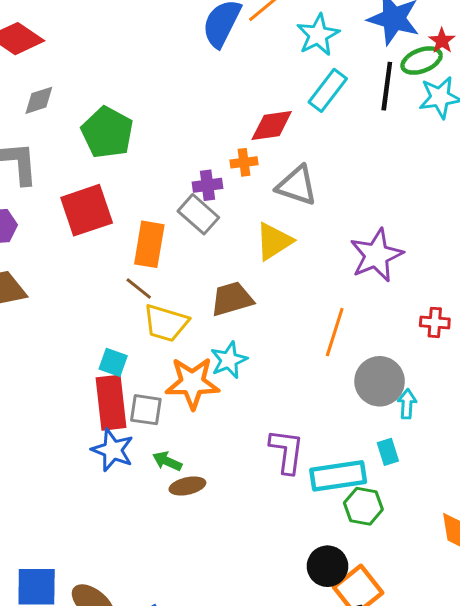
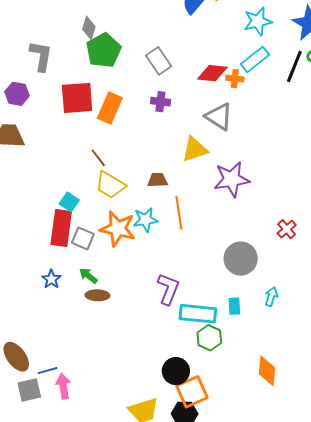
gray diamond: (39, 100) -> (89, 28), moved, turned -70
orange cross: (244, 162) -> (235, 79), moved
gray rectangle: (198, 214) -> (159, 61), moved
orange rectangle: (149, 244) -> (110, 108), moved
purple star: (376, 255) -> (232, 179), moved
brown trapezoid: (232, 299) -> (158, 180), size x0.7
red cross: (435, 322) -> (287, 229), turned 30
orange line: (335, 332) -> (179, 213), moved, turned -40
cyan arrow: (407, 404) -> (271, 297), moved
blue star: (113, 450) -> (51, 279), moved, size x0.7

